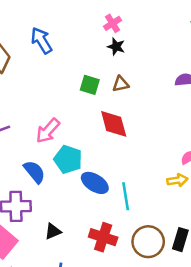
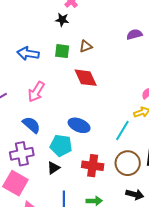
blue arrow: (41, 40) -> (28, 53), moved, turned -40
black star: (116, 47) -> (62, 20), moved
cyan pentagon: (68, 159) -> (61, 145), moved
cyan line: (126, 196) -> (122, 131), moved, turned 50

